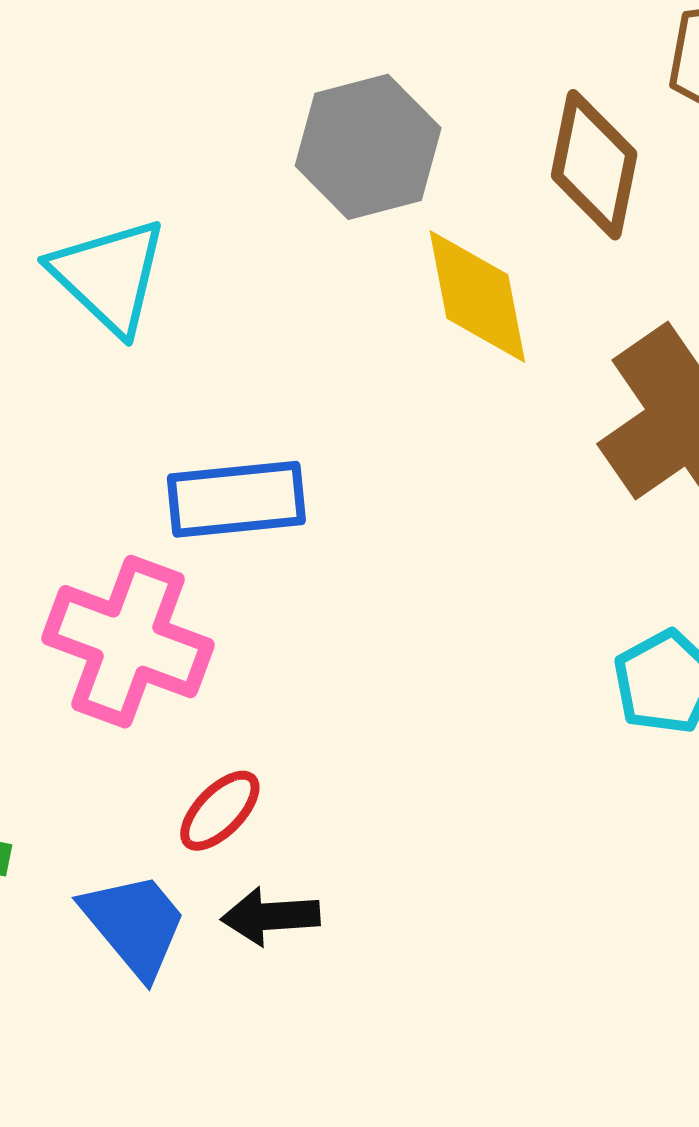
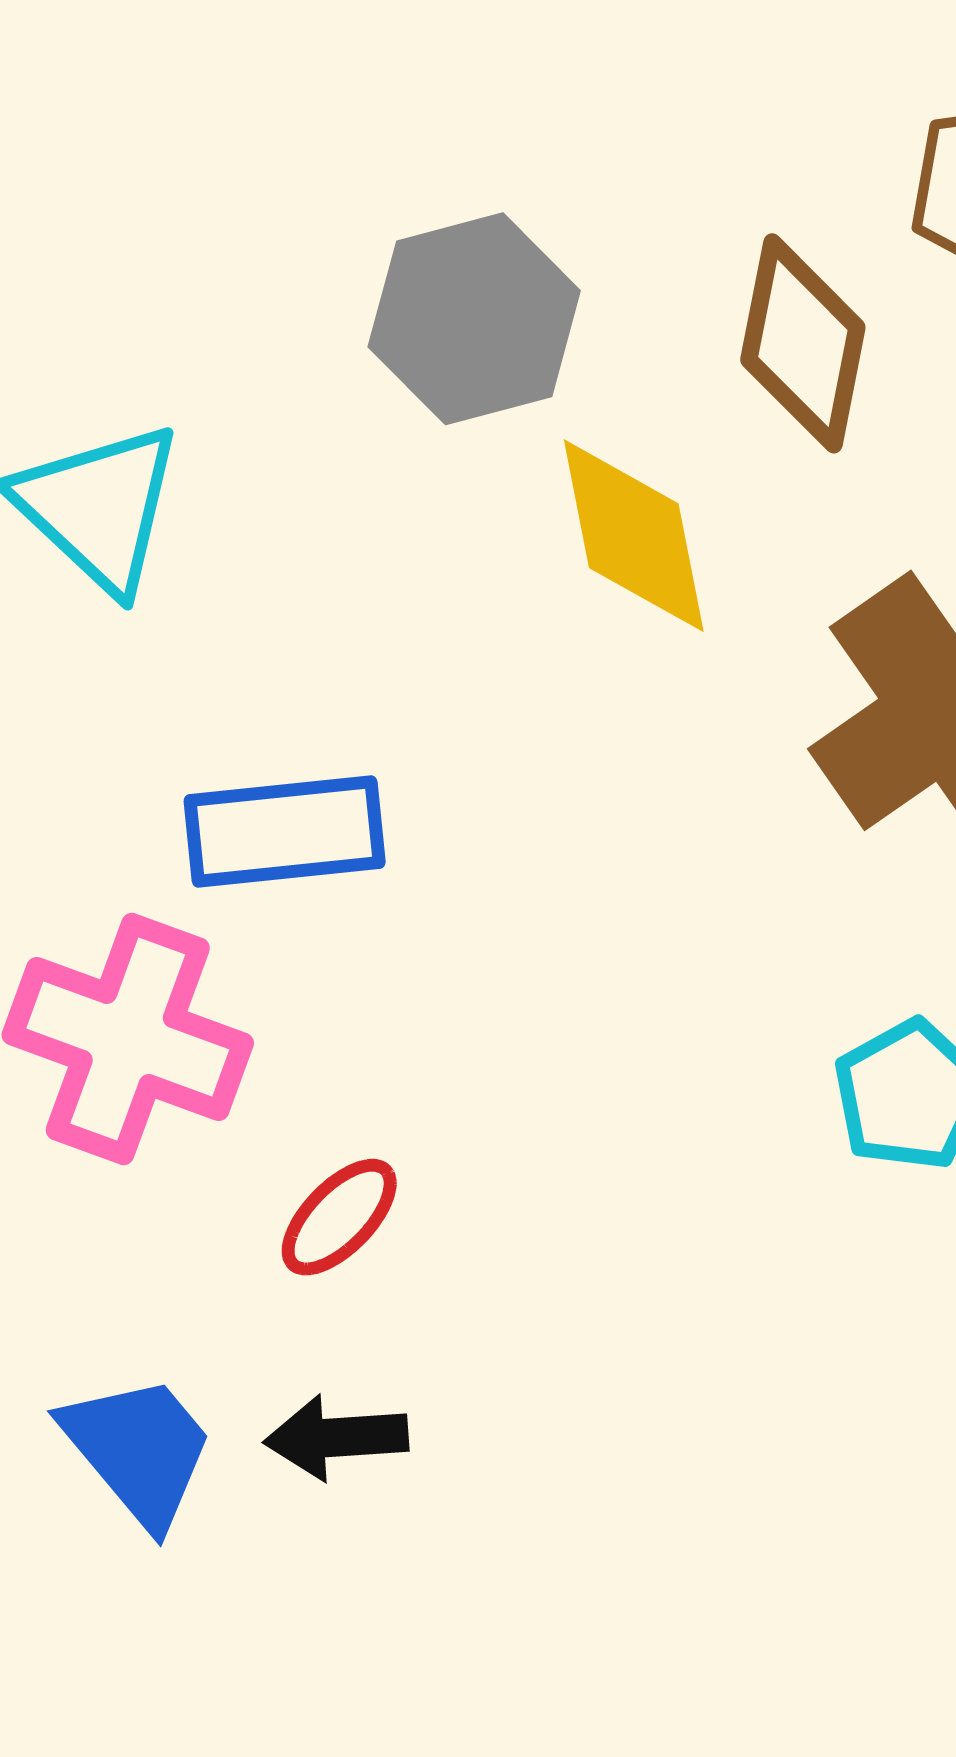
red ellipse: (220, 811) -> (339, 1217), moved

